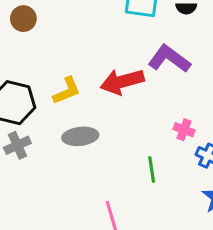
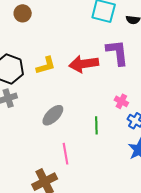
purple L-shape: (169, 59) -> (117, 52), turned 40
gray ellipse: (80, 136) -> (53, 115), moved, turned -45

